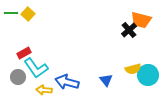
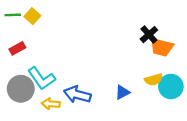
orange trapezoid: (141, 20) -> (162, 47), moved
red rectangle: (24, 53) -> (17, 48), moved
gray circle: (18, 77) -> (21, 89), size x1.5
blue triangle: (106, 80) -> (122, 92), turned 40

